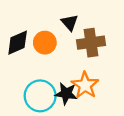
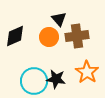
orange circle: (45, 43) -> (49, 37), moved
orange star: (85, 85) -> (87, 72), moved

